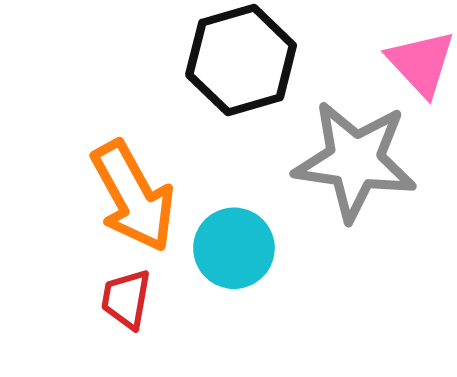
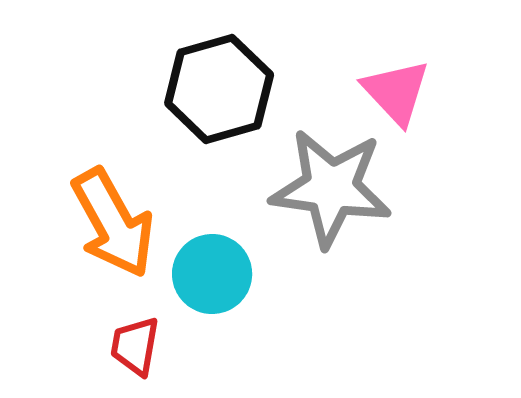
red trapezoid: (126, 299) -> (135, 346), moved

